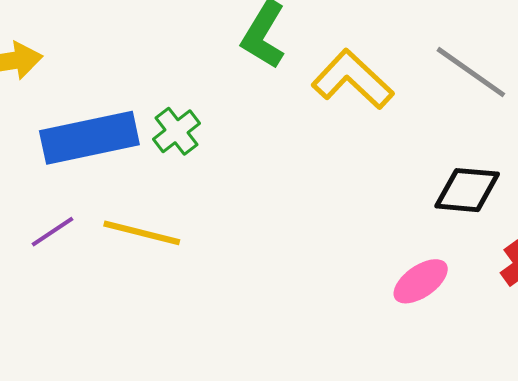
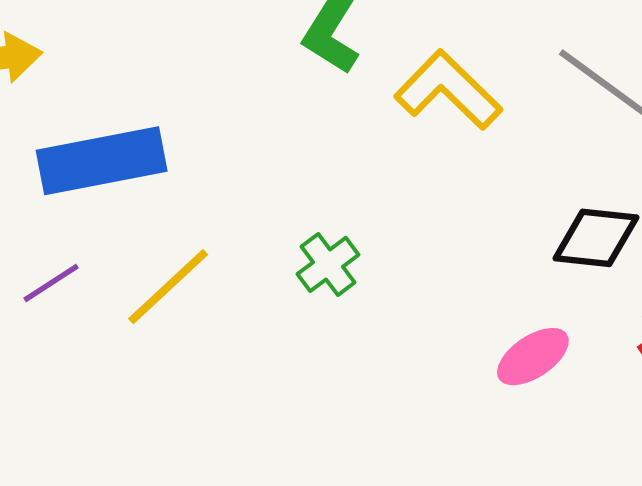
green cross: (176, 131) -> (328, 264), moved
yellow line: (142, 233) -> (168, 287), turned -58

